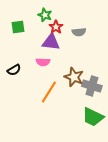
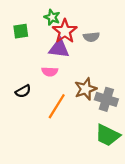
red star: (56, 27) -> (65, 31), size x1.5
black semicircle: (14, 70) -> (23, 91), moved
brown star: (74, 77) -> (86, 89), turned 30

